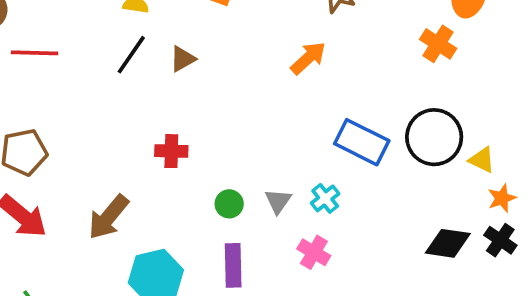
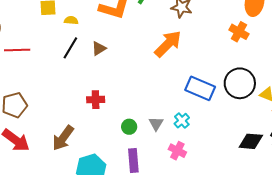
orange arrow: (308, 58) -> (168, 44), size x1.4

